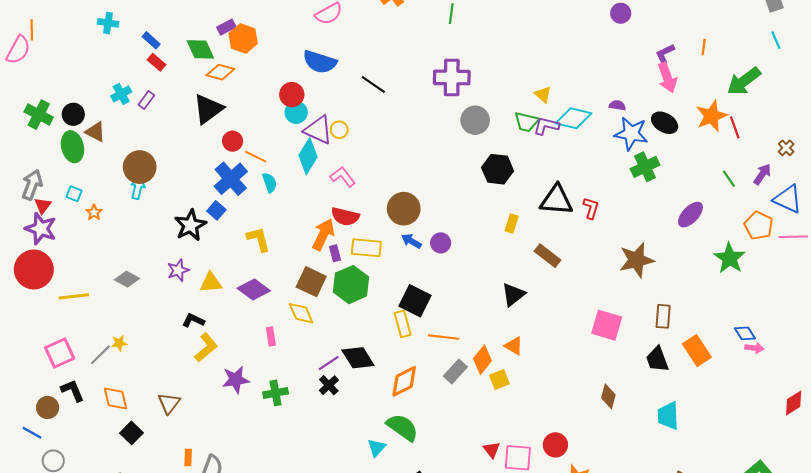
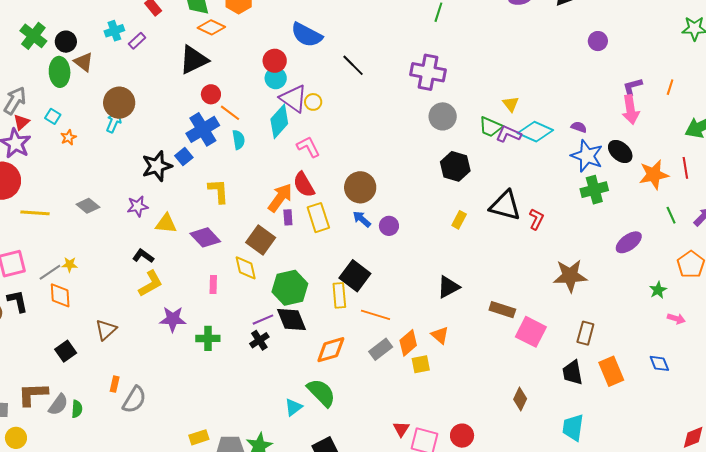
orange star: (712, 116) -> (654, 175), moved
red semicircle: (345, 217) -> (304, 185), turned 36
yellow rectangle: (366, 248) -> (318, 218), turned 56
brown rectangle: (547, 256) -> (502, 310), moved, turned -30
green star: (730, 258) -> (658, 290), size x0.6
green hexagon: (351, 285) -> (290, 288), moved
pink arrow: (754, 348) -> (676, 319), moved
orange diamond: (116, 399) -> (60, 295), moved

